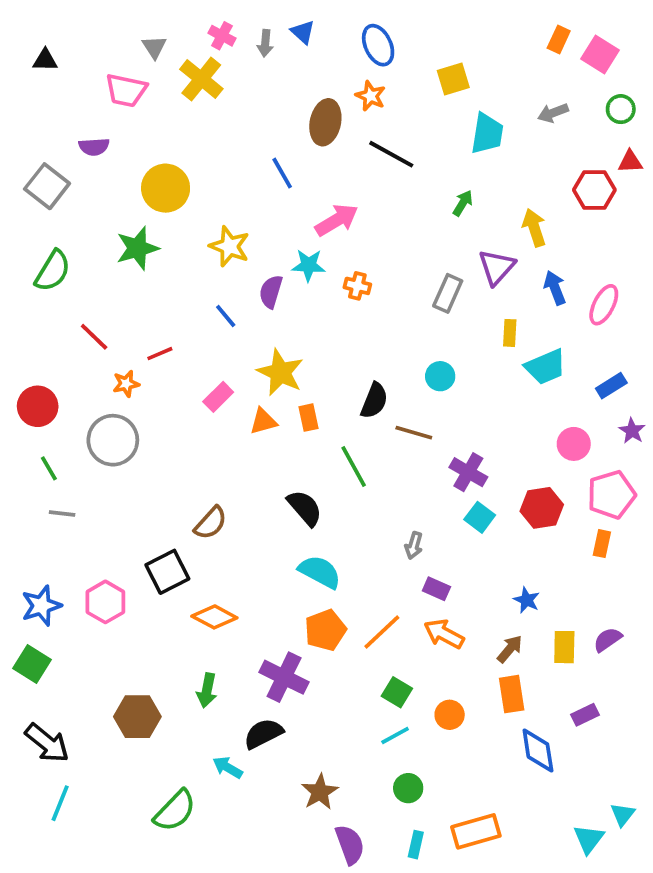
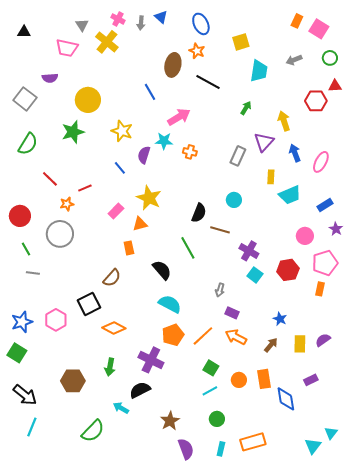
orange rectangle: (308, 418) -> (129, 248), moved
orange rectangle: (512, 694) -> (264, 379), moved

